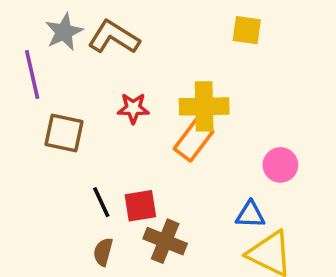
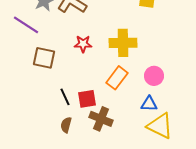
purple line: (32, 74) -> (26, 25), turned -44
orange rectangle: (194, 140) -> (117, 78), moved
pink circle: (280, 165) -> (154, 76), moved

